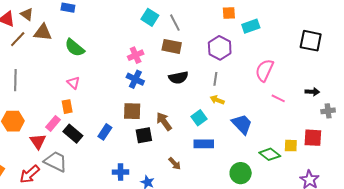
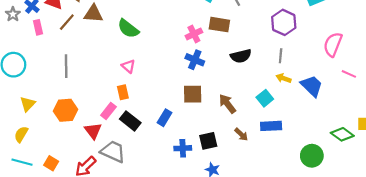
brown rectangle: (172, 46) -> (219, 25), moved
blue trapezoid: (242, 124) -> (312, 86), moved
black square: (144, 135) -> (208, 141), moved
brown arrow: (175, 164) -> (241, 134), moved
blue cross: (121, 172) -> (183, 148), moved

